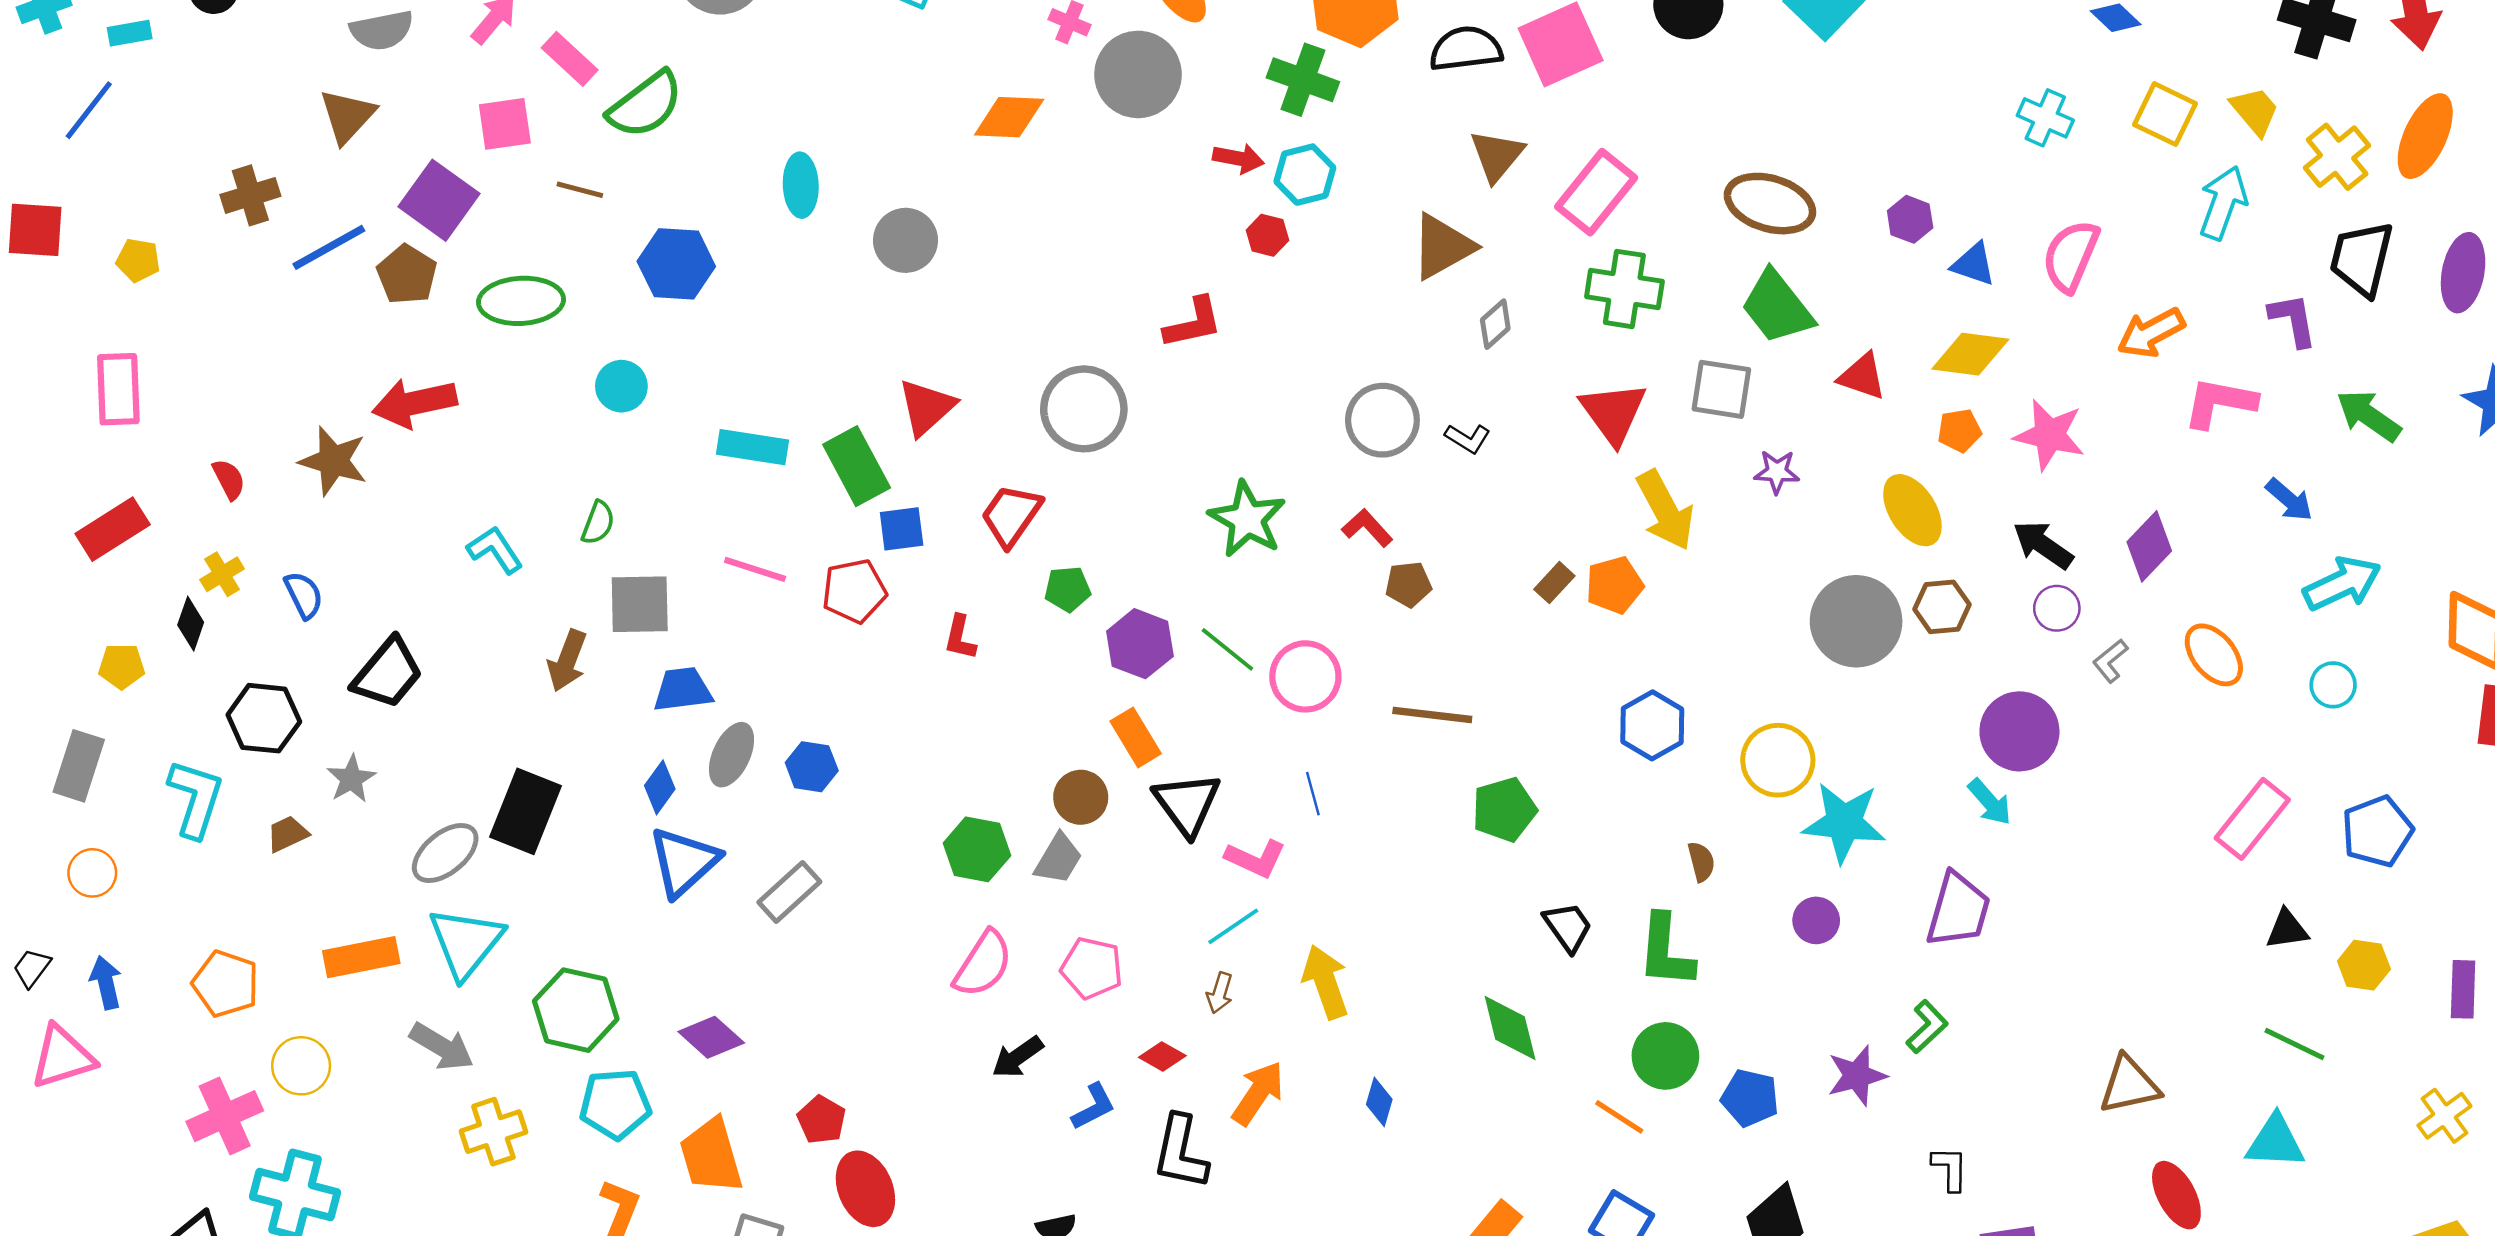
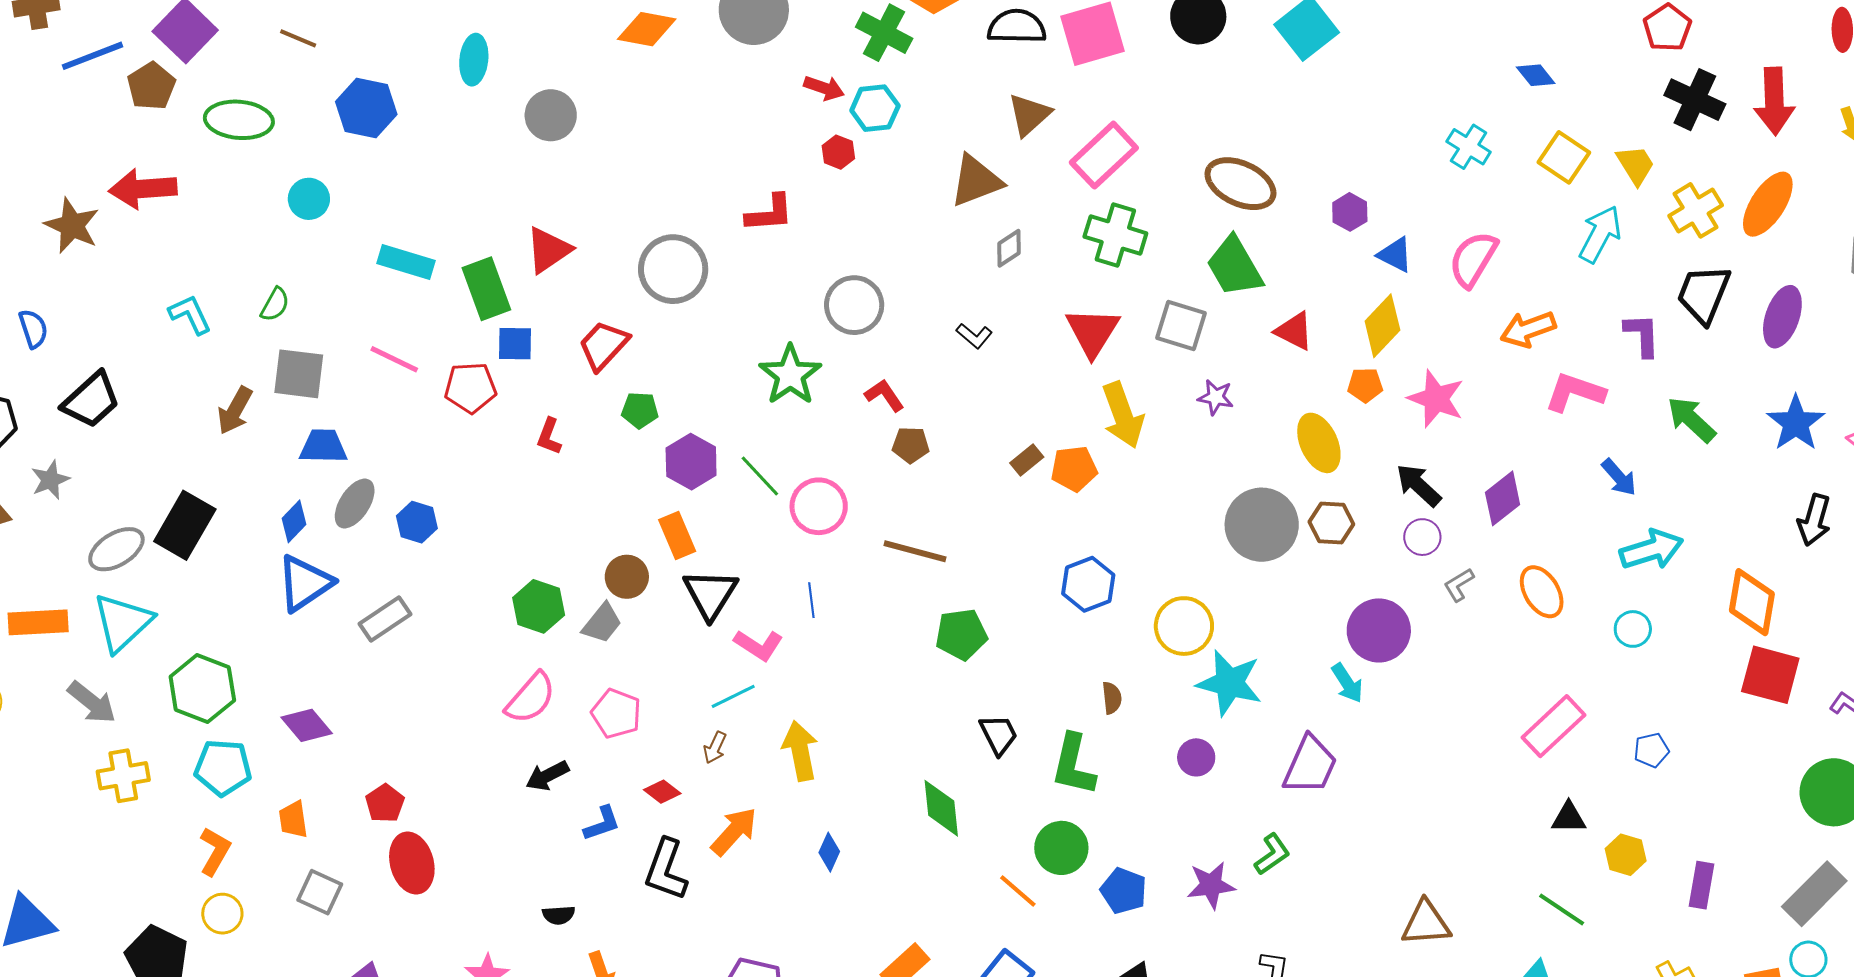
yellow diamond: (1970, 354) -> (1382, 326), turned -62
gray circle: (1382, 420) -> (854, 305), moved
blue pentagon: (2377, 831) -> (1651, 750), size x0.6
orange trapezoid: (711, 1156) -> (293, 819), size x0.6

